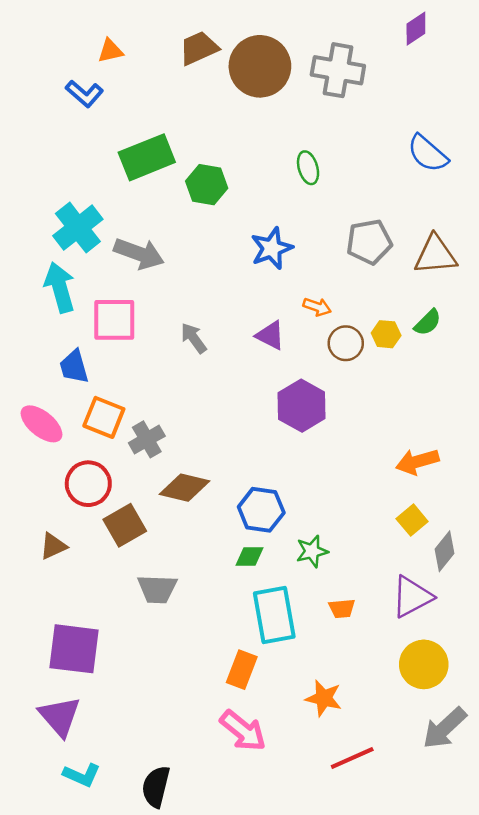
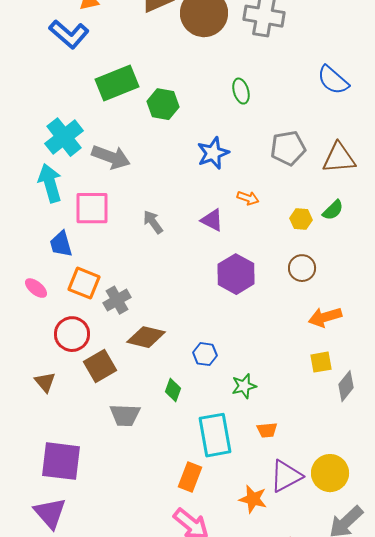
blue L-shape: (84, 94) -> (69, 34), size x1.4
brown circle: (346, 343) -> (302, 268), moved
pink ellipse: (41, 424) -> (36, 288), size x0.7
blue hexagon: (261, 510) -> (205, 354), size x0.7
yellow square: (412, 520) -> (321, 362), turned 30
brown triangle: (53, 546) -> (45, 382), turned -45
green diamond: (250, 556) -> (173, 390), moved, turned -70
purple triangle: (412, 597) -> (286, 476), moved

